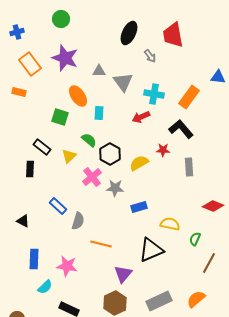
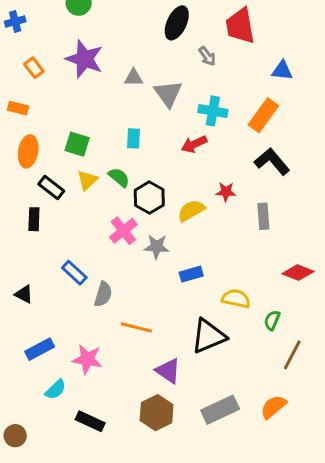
orange rectangle: (30, 64) -> (34, 68), size x0.6
blue triangle: (218, 77) -> (282, 71), moved
orange ellipse: (78, 96) -> (28, 151), moved, turned 45
black L-shape: (181, 129) -> (272, 161), moved
yellow triangle: (69, 156) -> (87, 180), moved
blue rectangle: (34, 259) -> (40, 349), turned 60
purple triangle: (123, 274) -> (168, 371), turned -36

